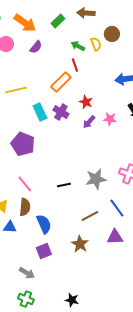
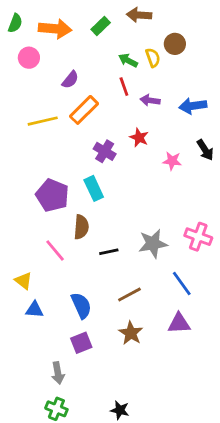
orange arrow: (25, 23) -> (55, 29), turned -30
purple semicircle: (36, 47) -> (70, 80), moved
orange rectangle: (61, 82) -> (84, 110), moved
cyan rectangle: (40, 112) -> (94, 188), moved
purple arrow: (89, 122) -> (150, 100), moved, turned 56
brown semicircle: (25, 207) -> (81, 227), moved
brown line: (90, 216) -> (129, 295), moved
gray arrow: (27, 273) -> (58, 373), turned 49

